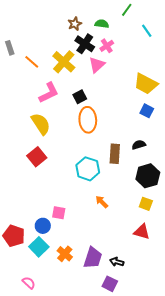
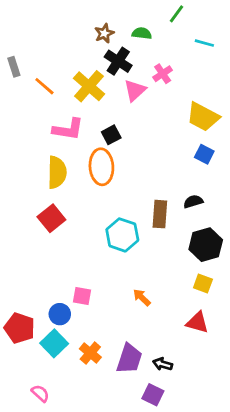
cyan line: (147, 31) -> (204, 43), turned -40
pink cross: (107, 46) -> (163, 74), moved
pink L-shape: (49, 93) -> (68, 129), turned 35
orange ellipse: (88, 120) -> (101, 167), moved
yellow semicircle: (41, 124) -> (57, 172), turned 35
orange arrow: (102, 202) -> (142, 297), moved

